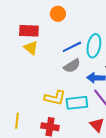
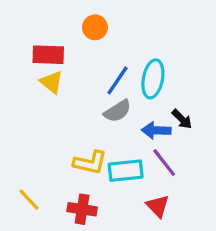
blue line: (72, 47) -> (117, 80), turned -30
yellow line: (17, 121) -> (29, 200), turned -49

